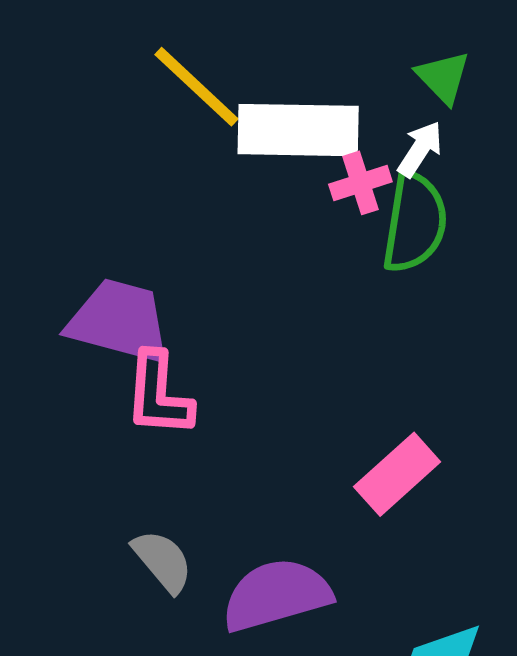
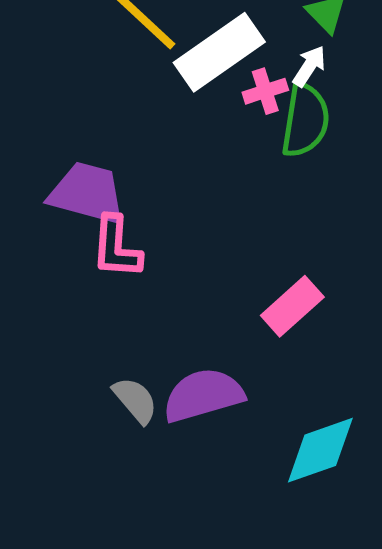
white rectangle: (298, 130) -> (219, 52), turned -36
gray semicircle: (163, 561) -> (135, 400), moved

